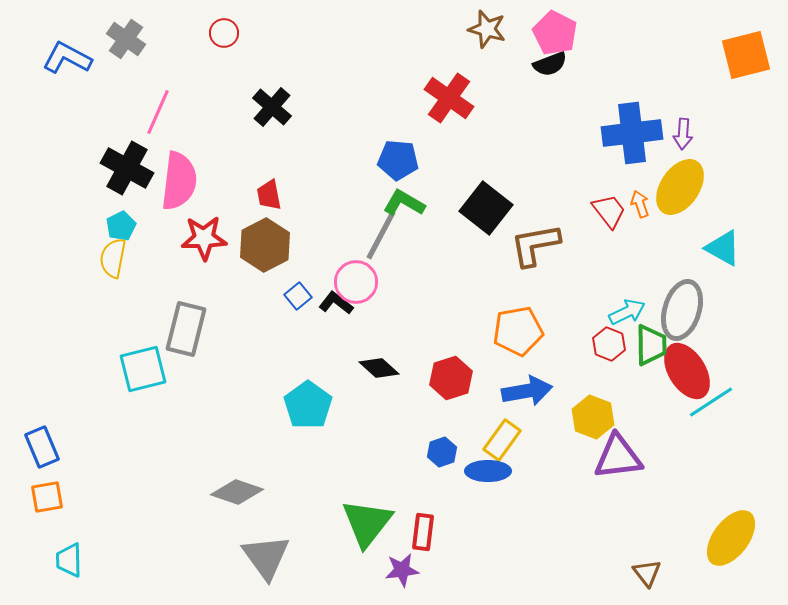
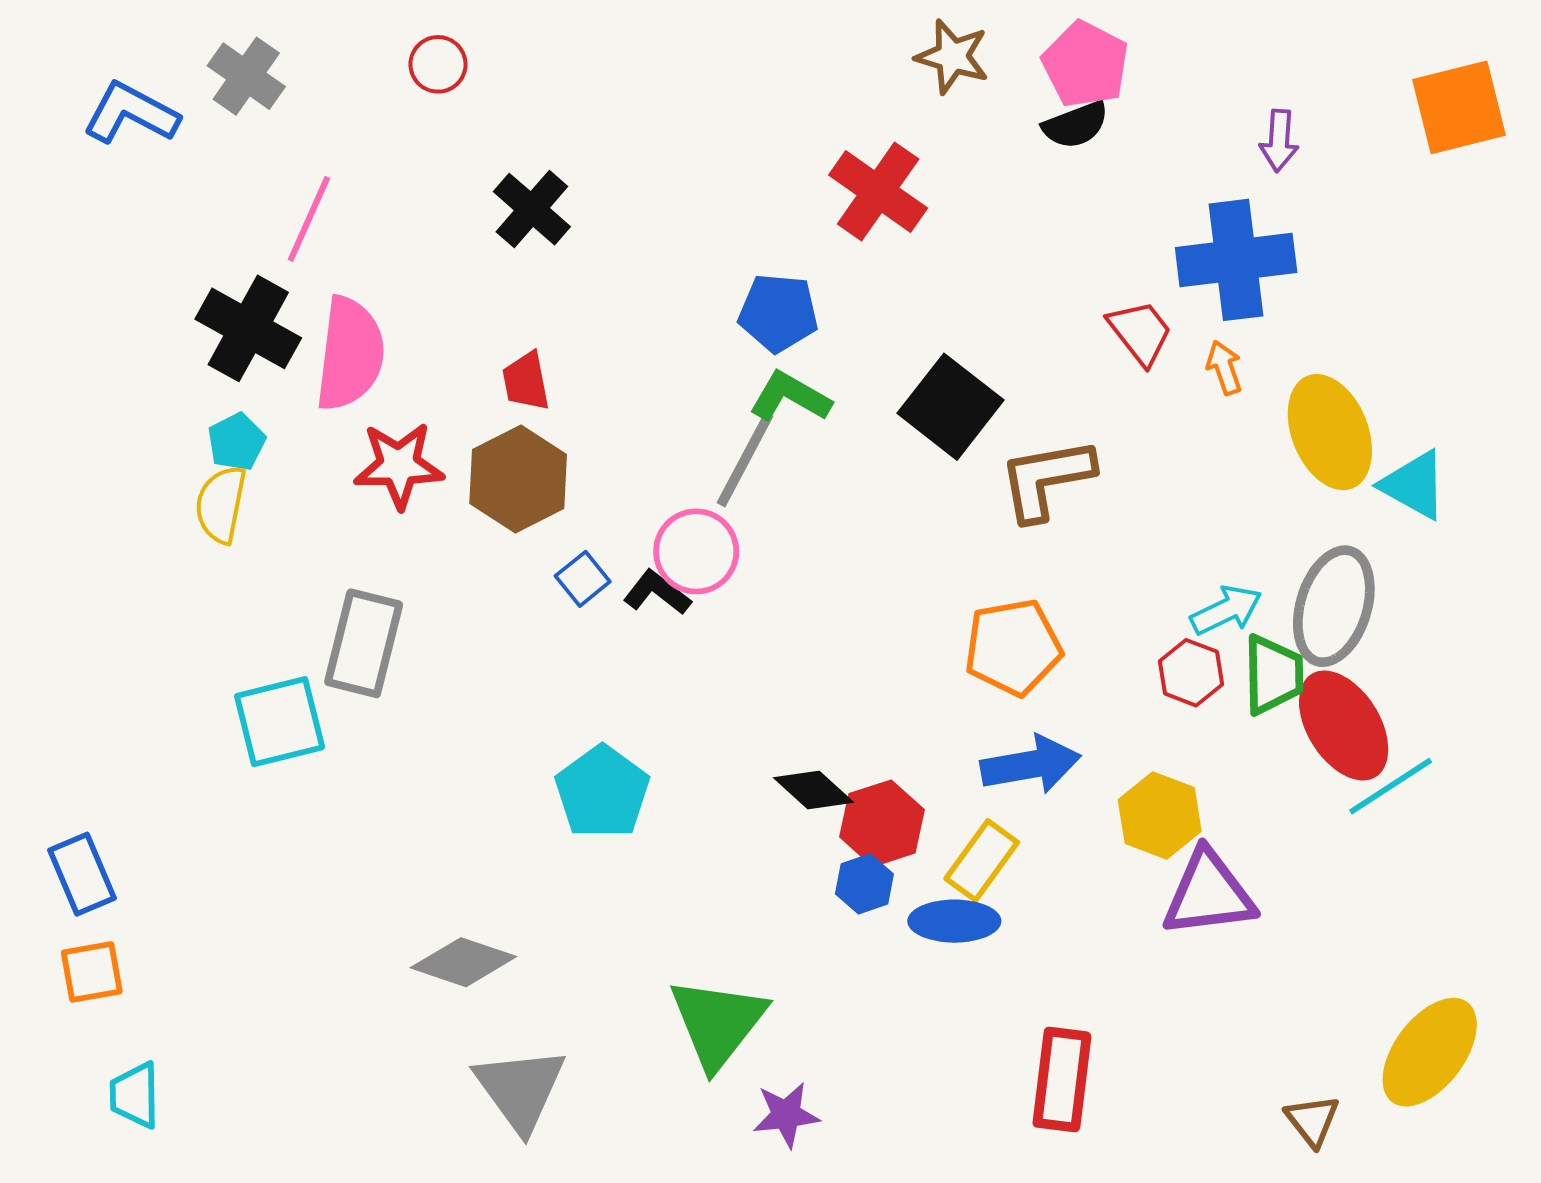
purple arrow: (683, 134) -> (1279, 141), moved
yellow ellipse: (680, 187) -> (1330, 432), moved, turned -56
orange arrow: (640, 204) -> (1224, 368), moved
red trapezoid: (609, 211) -> (1140, 332), moved
black diamond: (379, 368) -> (814, 790), moved
red hexagon: (451, 378) -> (882, 823), moved
red rectangle: (423, 532) -> (1062, 1080), moved, size x1.4
brown triangle: (647, 573) -> (1312, 1121), moved

